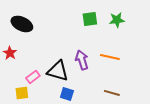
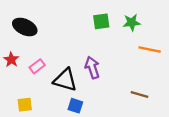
orange line: (110, 57) -> (150, 49), moved
pink rectangle: (33, 77) -> (37, 66), moved
brown line: (112, 93) -> (139, 94), moved

